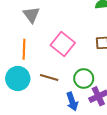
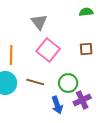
gray triangle: (31, 15) -> (39, 22), moved

